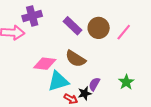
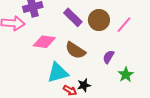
pink diamond: (45, 64) -> (44, 42), moved
purple semicircle: (94, 84) -> (108, 57), moved

